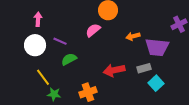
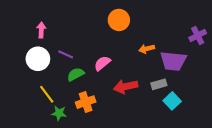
pink semicircle: (93, 30) -> (102, 63), moved
orange cross: (88, 92) -> (86, 102), moved

